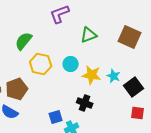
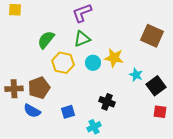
green triangle: (89, 35) -> (82, 39), moved
yellow star: (92, 75) -> (114, 58), moved
blue square: (56, 117) -> (68, 112), moved

